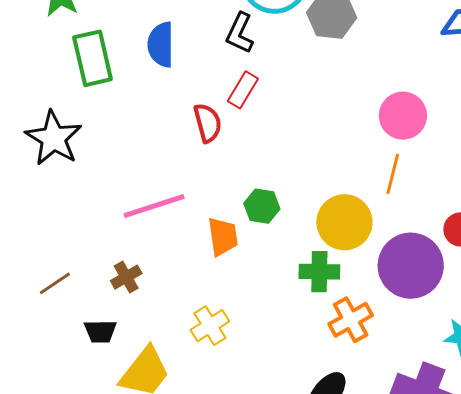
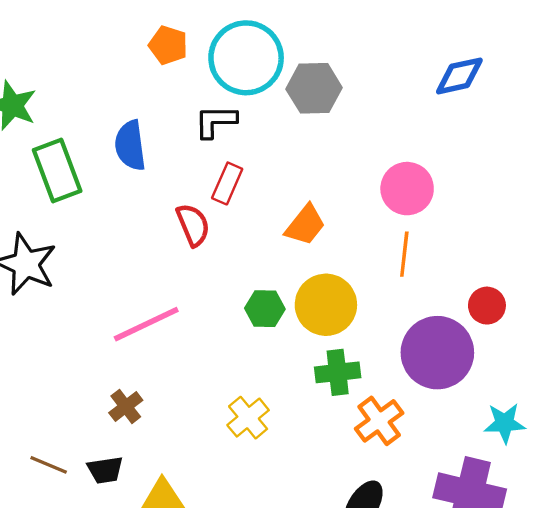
black L-shape: (240, 33) -> (215, 121), turned 72
yellow circle: (344, 222) -> (326, 305), moved
orange trapezoid: (223, 237) -> (305, 225), moved, turned 54
brown line: (55, 283) -> (49, 465), moved, turned 64
yellow cross: (210, 326) -> (248, 418), moved

